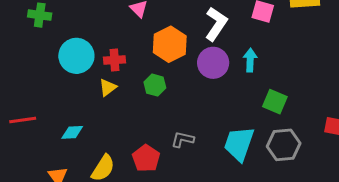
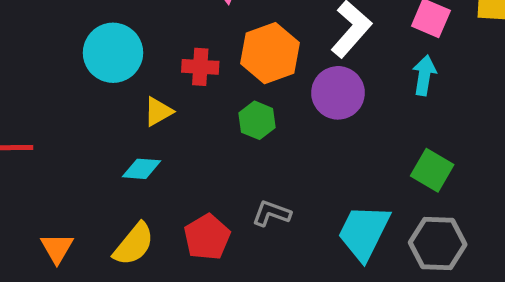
red cross: (115, 60) -> (200, 67), moved
cyan arrow: (250, 60) -> (424, 75), moved
green hexagon: (155, 85) -> (257, 120), moved
cyan diamond: (72, 132) -> (142, 169), moved

